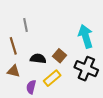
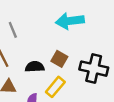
cyan arrow: (86, 36) -> (70, 21), moved, turned -70

